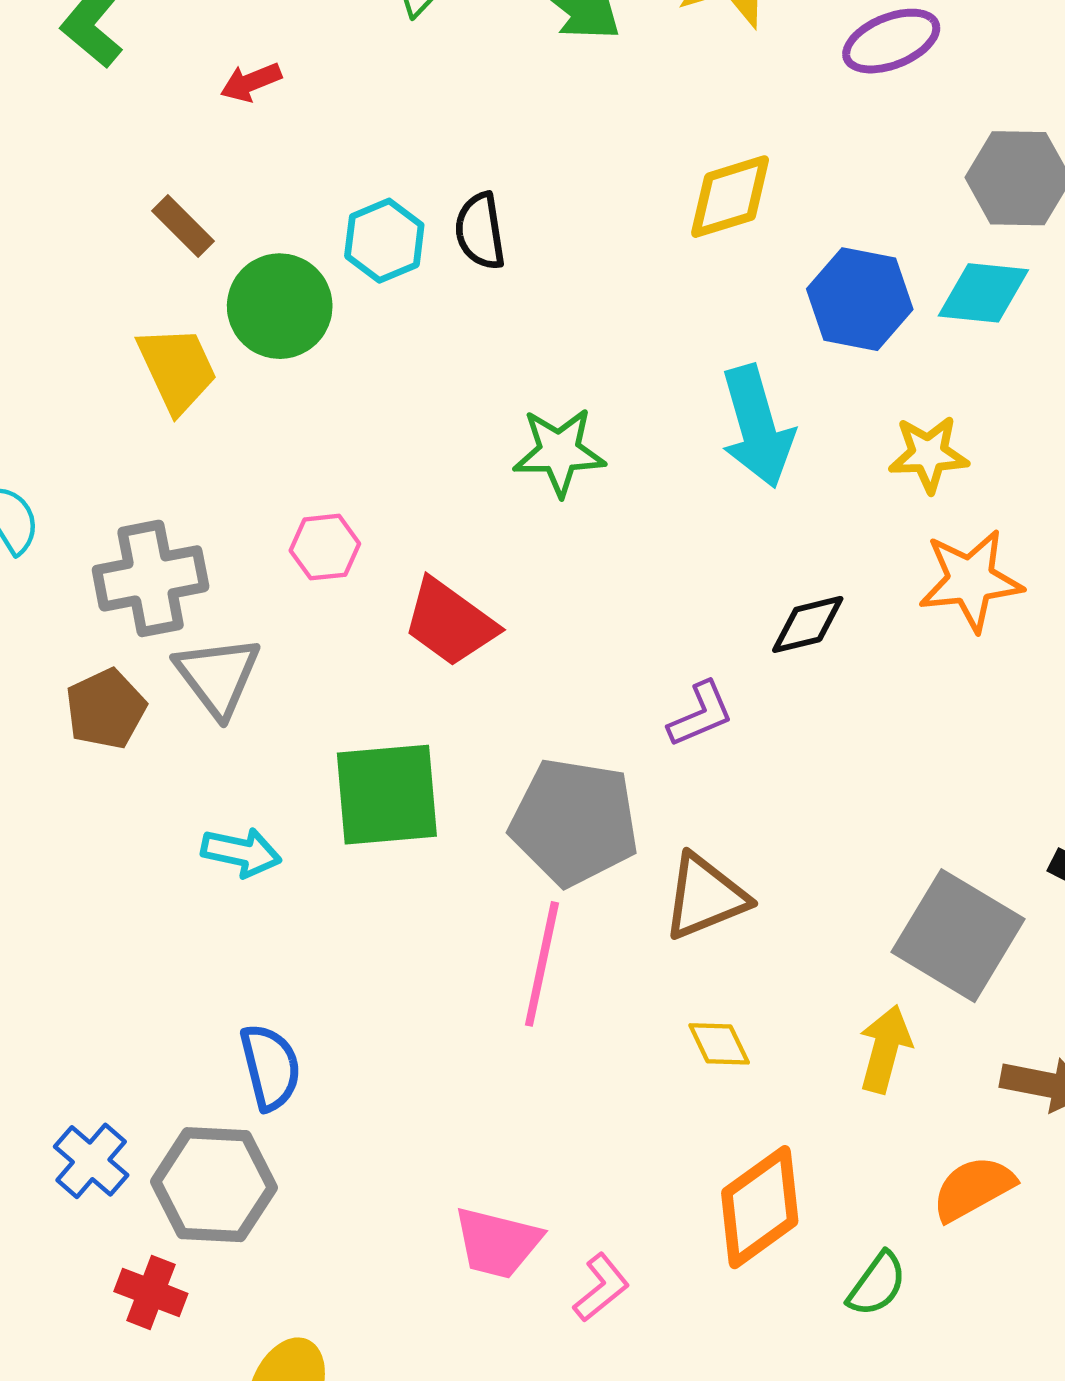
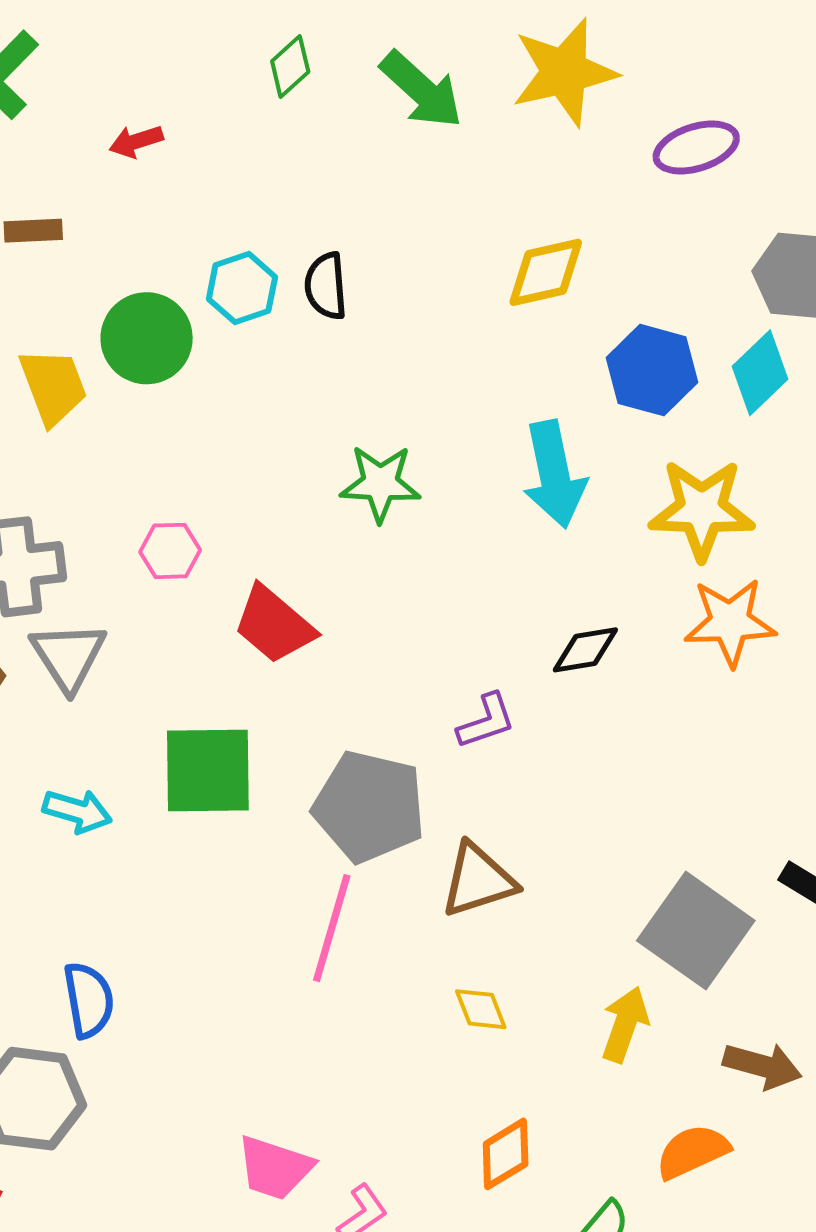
brown rectangle: (183, 226) -> (33, 231), moved, turned -52
cyan diamond: (983, 293) -> (760, 373), turned -54
yellow star: (928, 454) -> (702, 509), size x1.5
orange diamond: (760, 1207) -> (506, 1154), size x0.7

